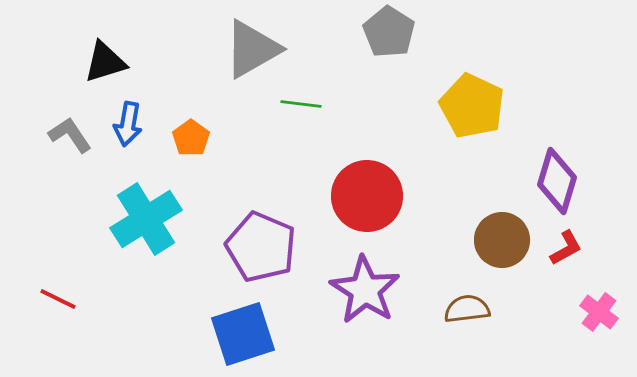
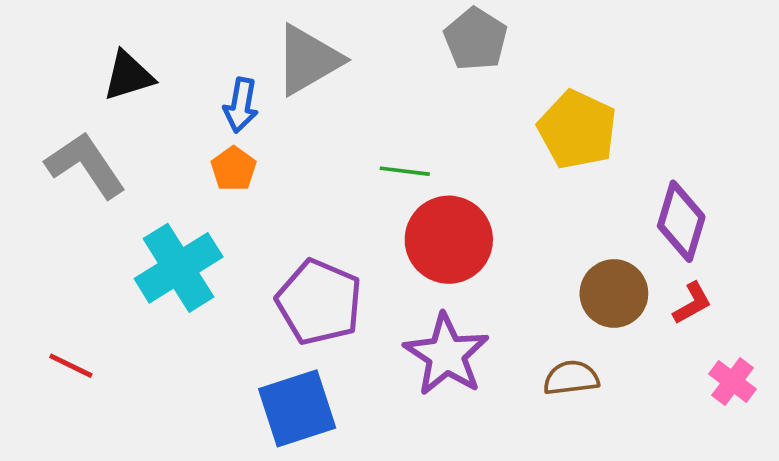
green line: (301, 104) -> (405, 171), moved
blue arrow: (128, 124) -> (241, 105), moved
gray L-shape: (70, 135) -> (86, 165), size x1.5

